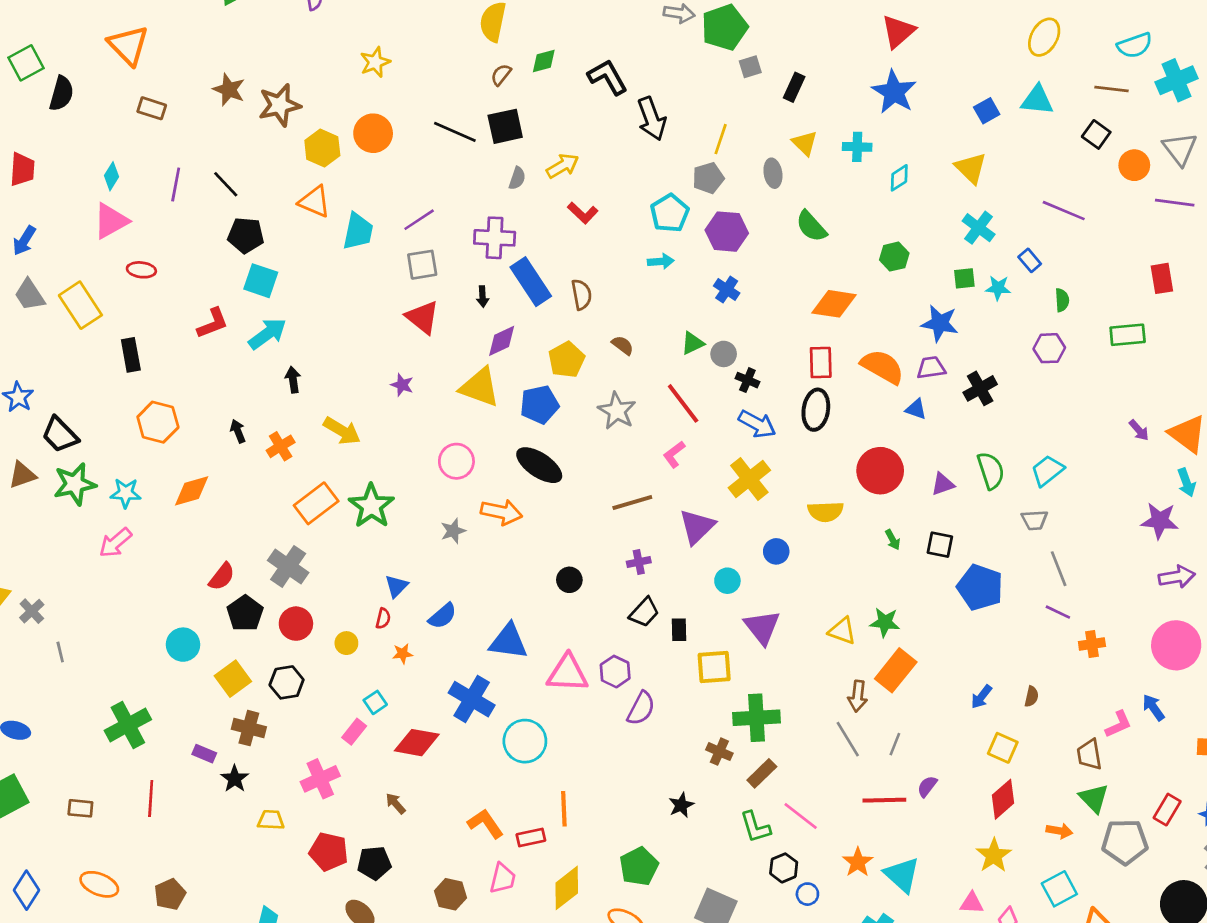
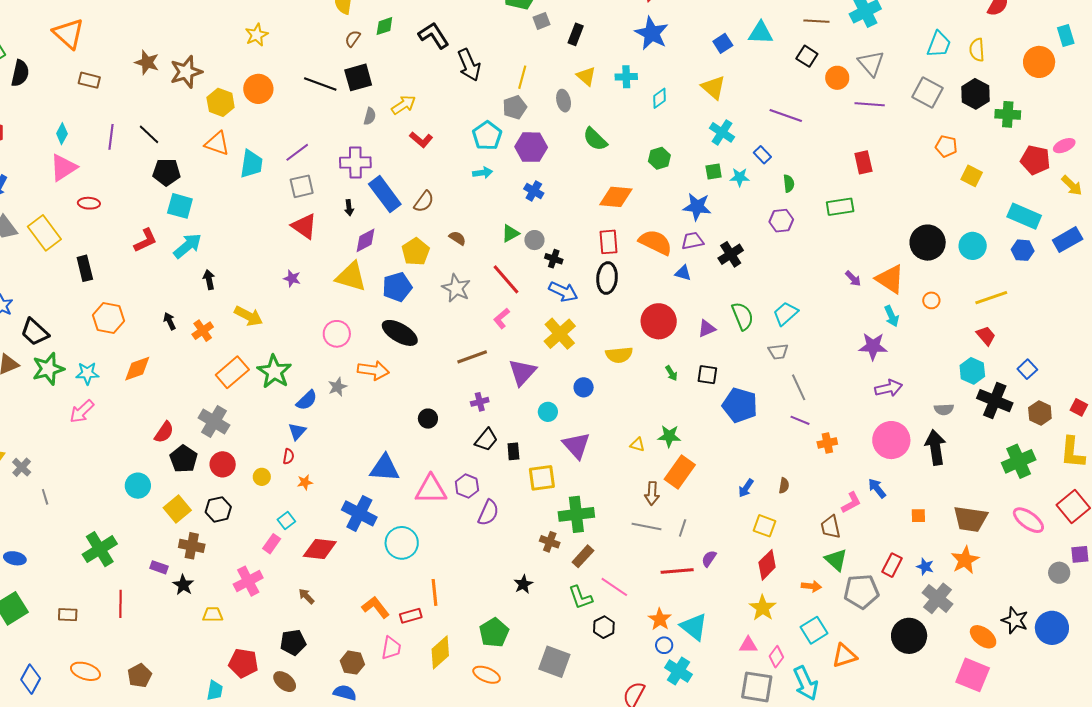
brown semicircle: (582, 295) -> (424, 202), turned 50
blue semicircle: (443, 616) -> (307, 400), moved
yellow triangle: (842, 631) -> (637, 445), size x0.7
gray line: (848, 739) -> (646, 526), turned -44
red pentagon: (329, 852) -> (243, 663), moved
blue circle: (807, 894) -> (664, 645), moved

